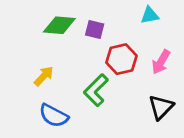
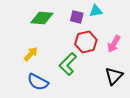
cyan triangle: (150, 15) -> (96, 11), moved
purple square: (95, 29) -> (77, 17), moved

